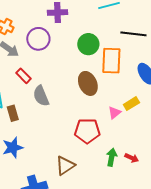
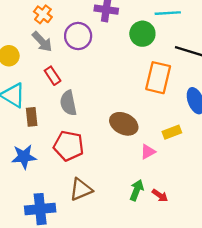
green circle: (88, 44) -> (142, 34), moved
brown ellipse: (88, 83) -> (124, 124), moved, turned -50
pink triangle: (114, 113) -> (148, 152), moved
red pentagon: (87, 131) -> (69, 146), moved

